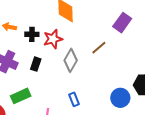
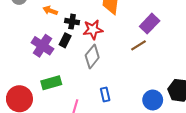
purple rectangle: (122, 23) -> (150, 24), moved
gray diamond: (71, 60) -> (92, 56), moved
black rectangle: (36, 64) -> (65, 40), moved

